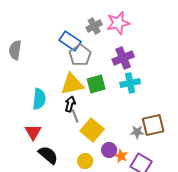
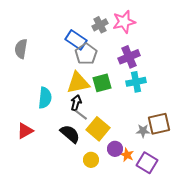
gray line: (75, 116) -> (81, 115), turned -32
red triangle: (33, 132) -> (25, 131), moved, turned 30
black semicircle: (48, 155) -> (70, 134), moved

